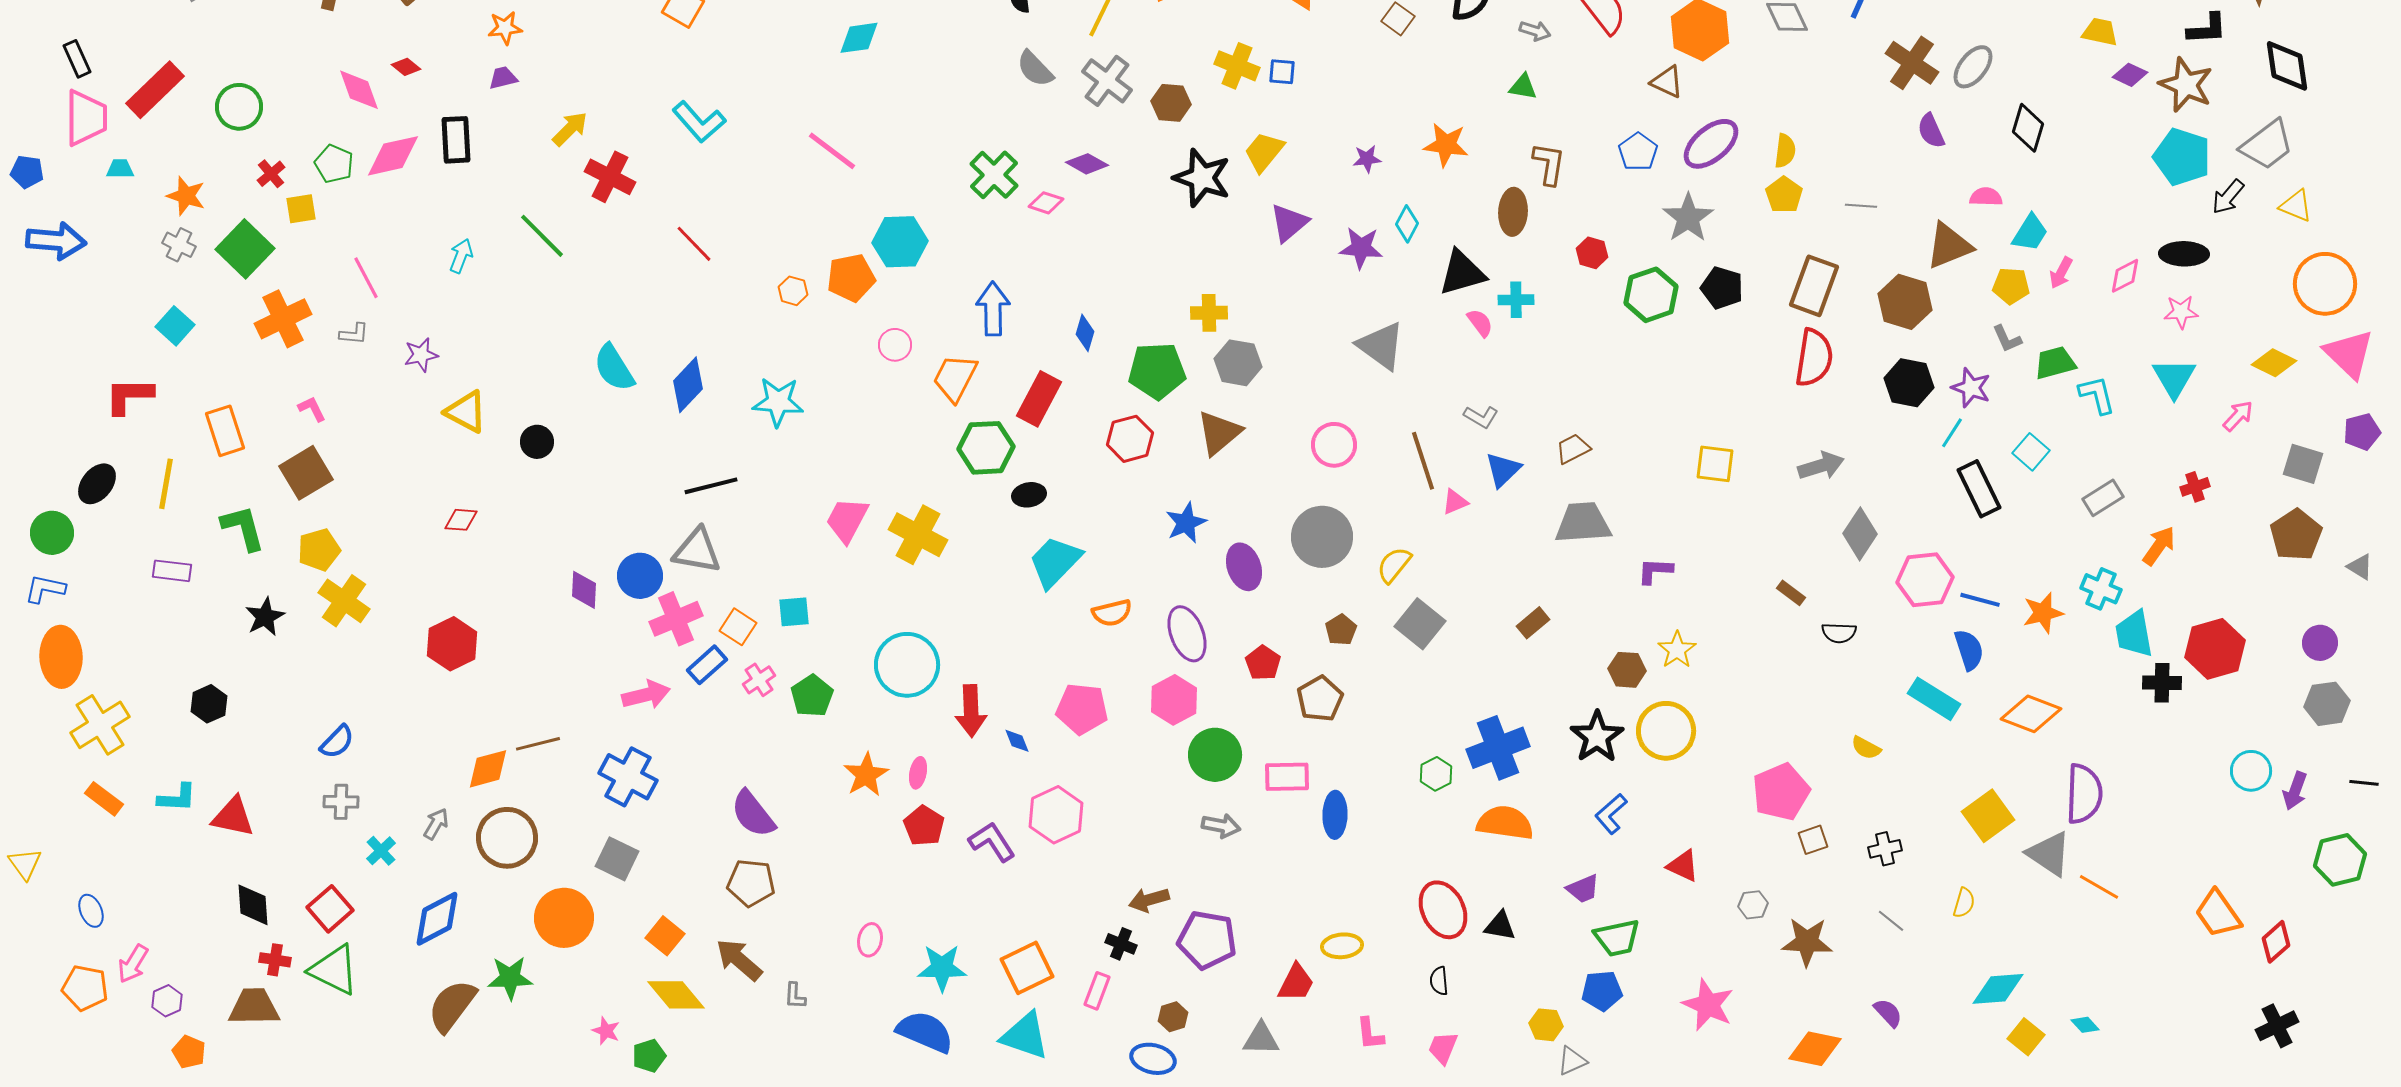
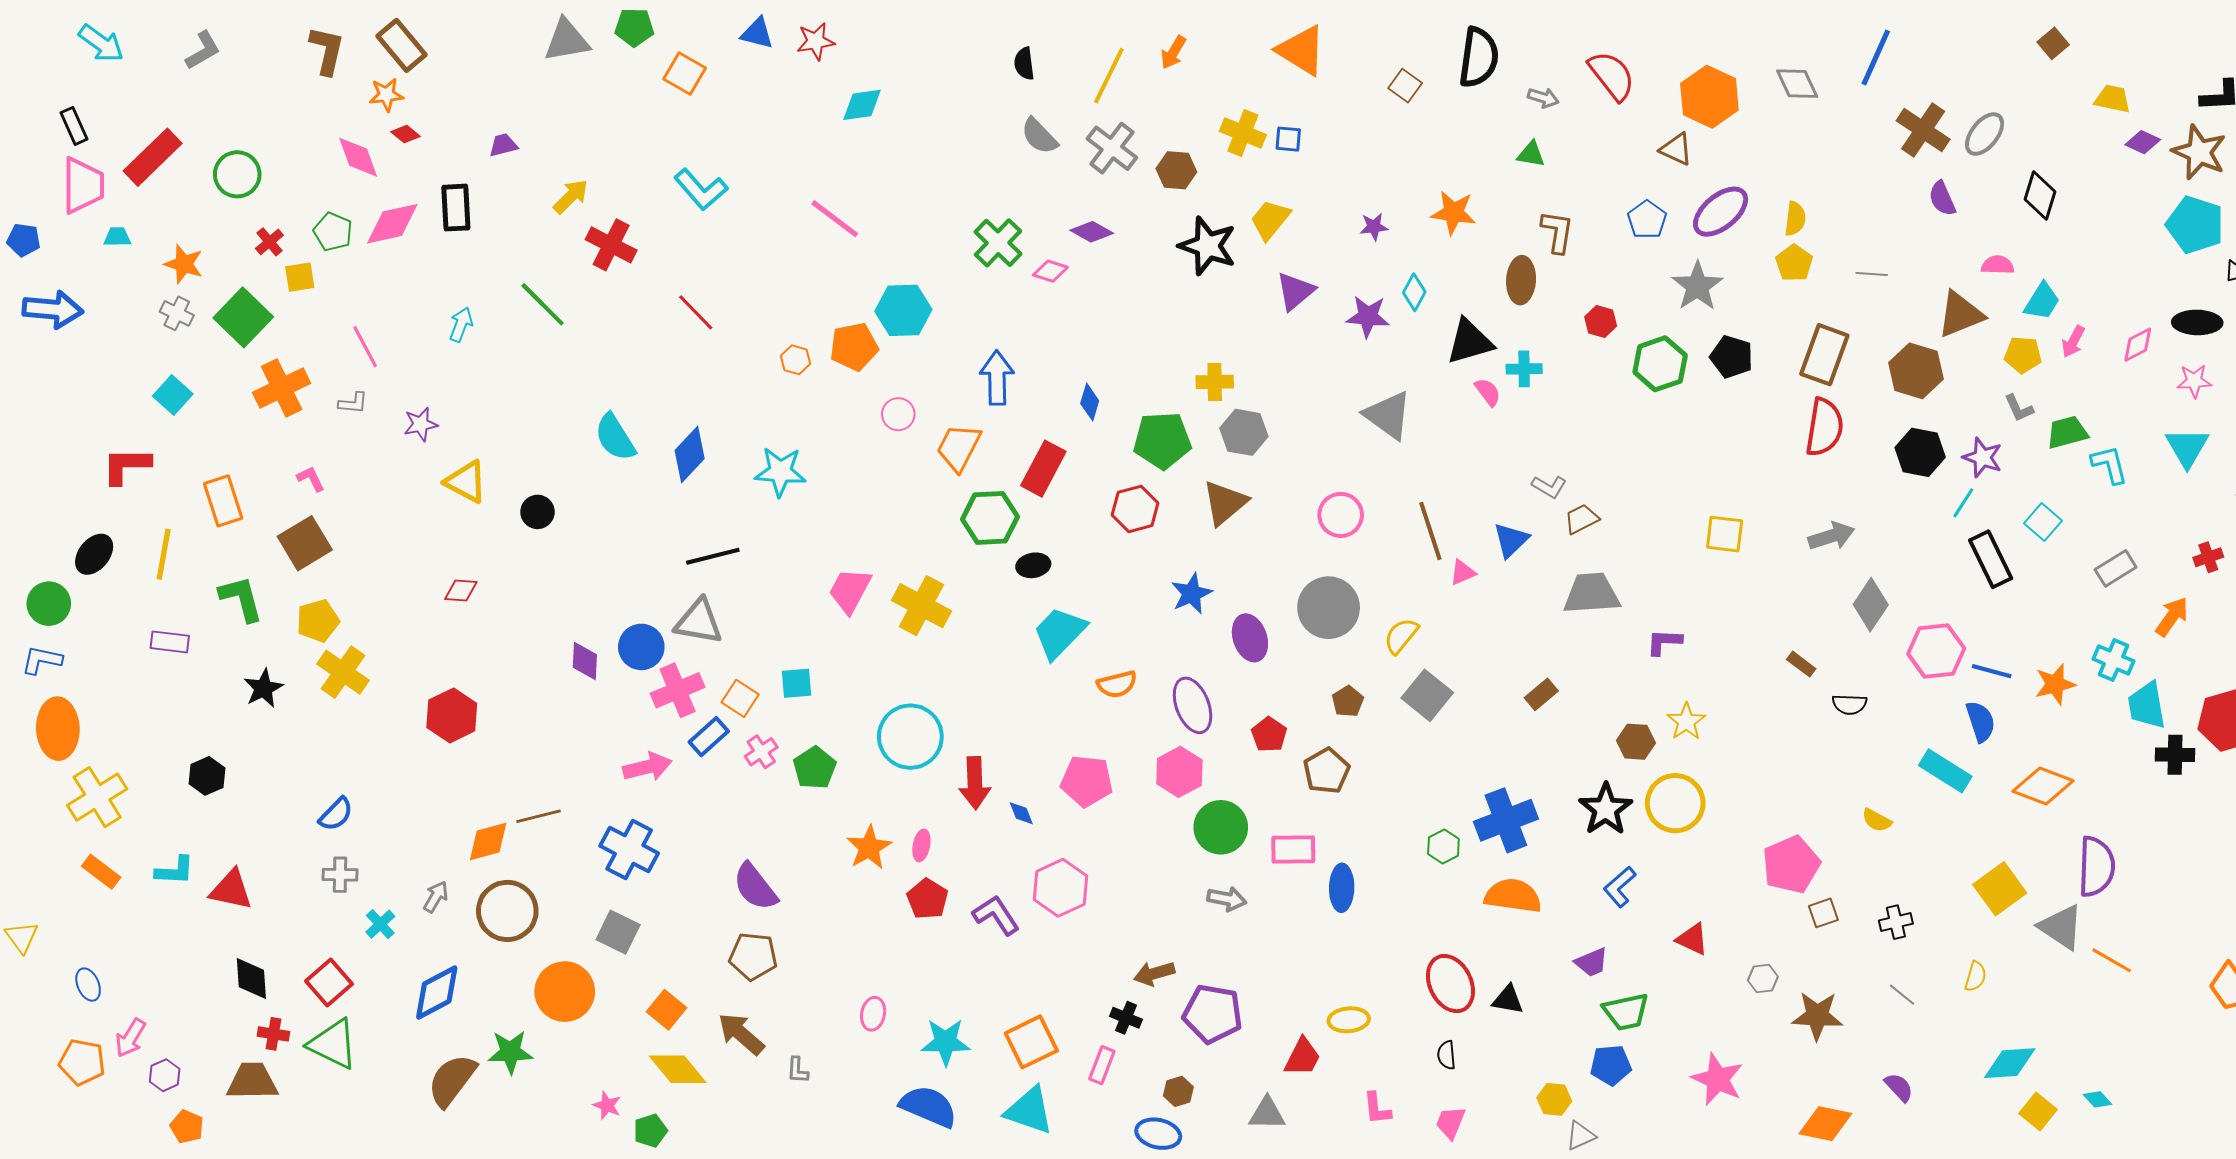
orange star: (505, 28) -> (386, 95), moved
gray L-shape: (1481, 417) -> (1549, 487), moved

